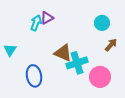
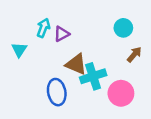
purple triangle: (47, 18) -> (62, 34), moved
cyan triangle: (10, 50) -> (19, 50), moved
blue ellipse: (34, 76) -> (57, 92), moved

